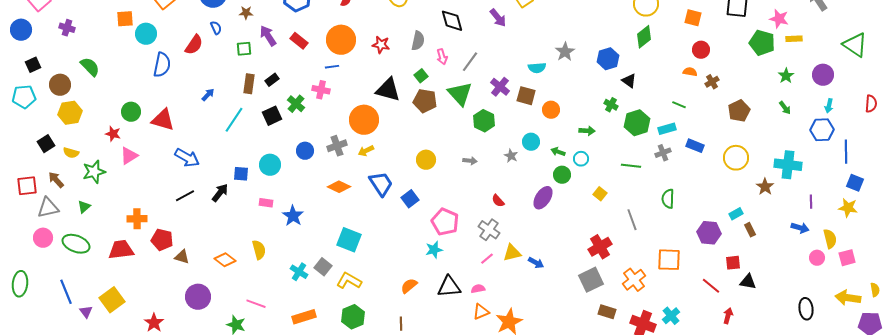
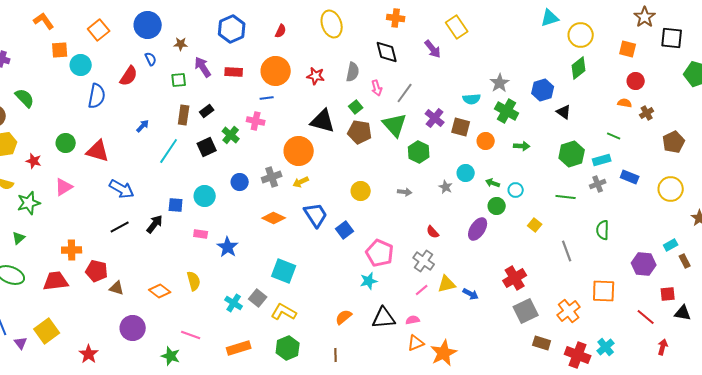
red rectangle: (299, 41) -> (234, 72), turned -36
green cross: (611, 105) -> (507, 111), moved, size x1.6
green arrow: (587, 131) -> (522, 146), moved
red star: (113, 134) -> (34, 161), moved
red cross: (600, 247) -> (515, 278), moved

